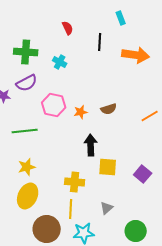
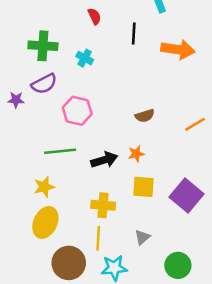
orange star: (81, 112) -> (136, 154), moved
green line: (25, 131) -> (60, 151), moved
black arrow: (91, 145) -> (104, 160), moved, turned 75
purple square: (143, 174) -> (186, 195), size x1.5

